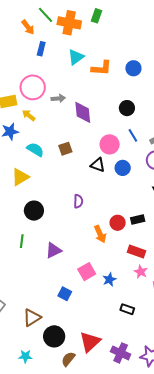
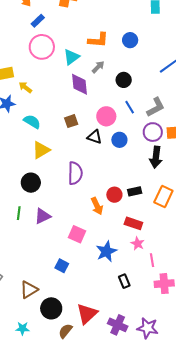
blue rectangle: (41, 49) -> (38, 21), turned 32
cyan triangle: (76, 57) -> (71, 57), moved
pink circle: (33, 87) -> (42, 47), moved
gray arrow: (58, 98) -> (98, 67), moved, turned -40
brown square: (65, 149) -> (71, 121), moved
yellow triangle: (20, 177) -> (41, 150), moved
purple semicircle: (78, 201) -> (75, 173), size x1.6
purple triangle: (53, 250) -> (43, 216), moved
pink square: (87, 272) -> (77, 234), moved, turned -36
blue star: (109, 279) -> (106, 251), size x1.5
black rectangle: (127, 309) -> (124, 281), turned 48

